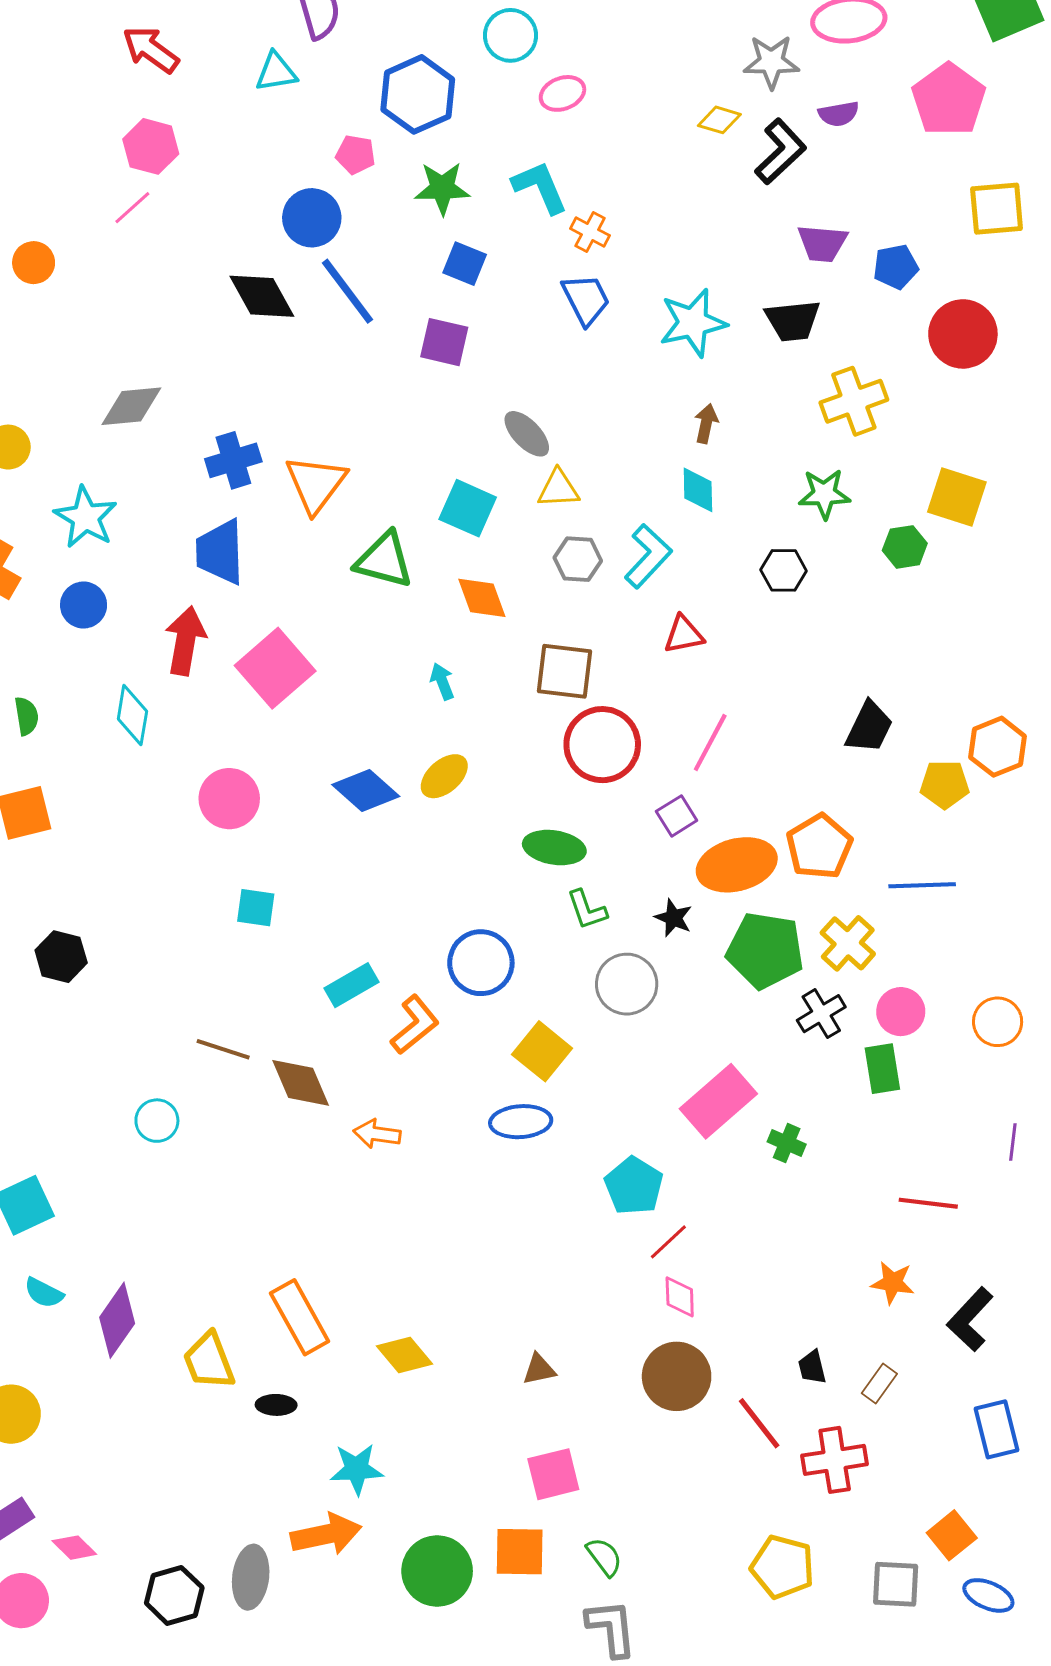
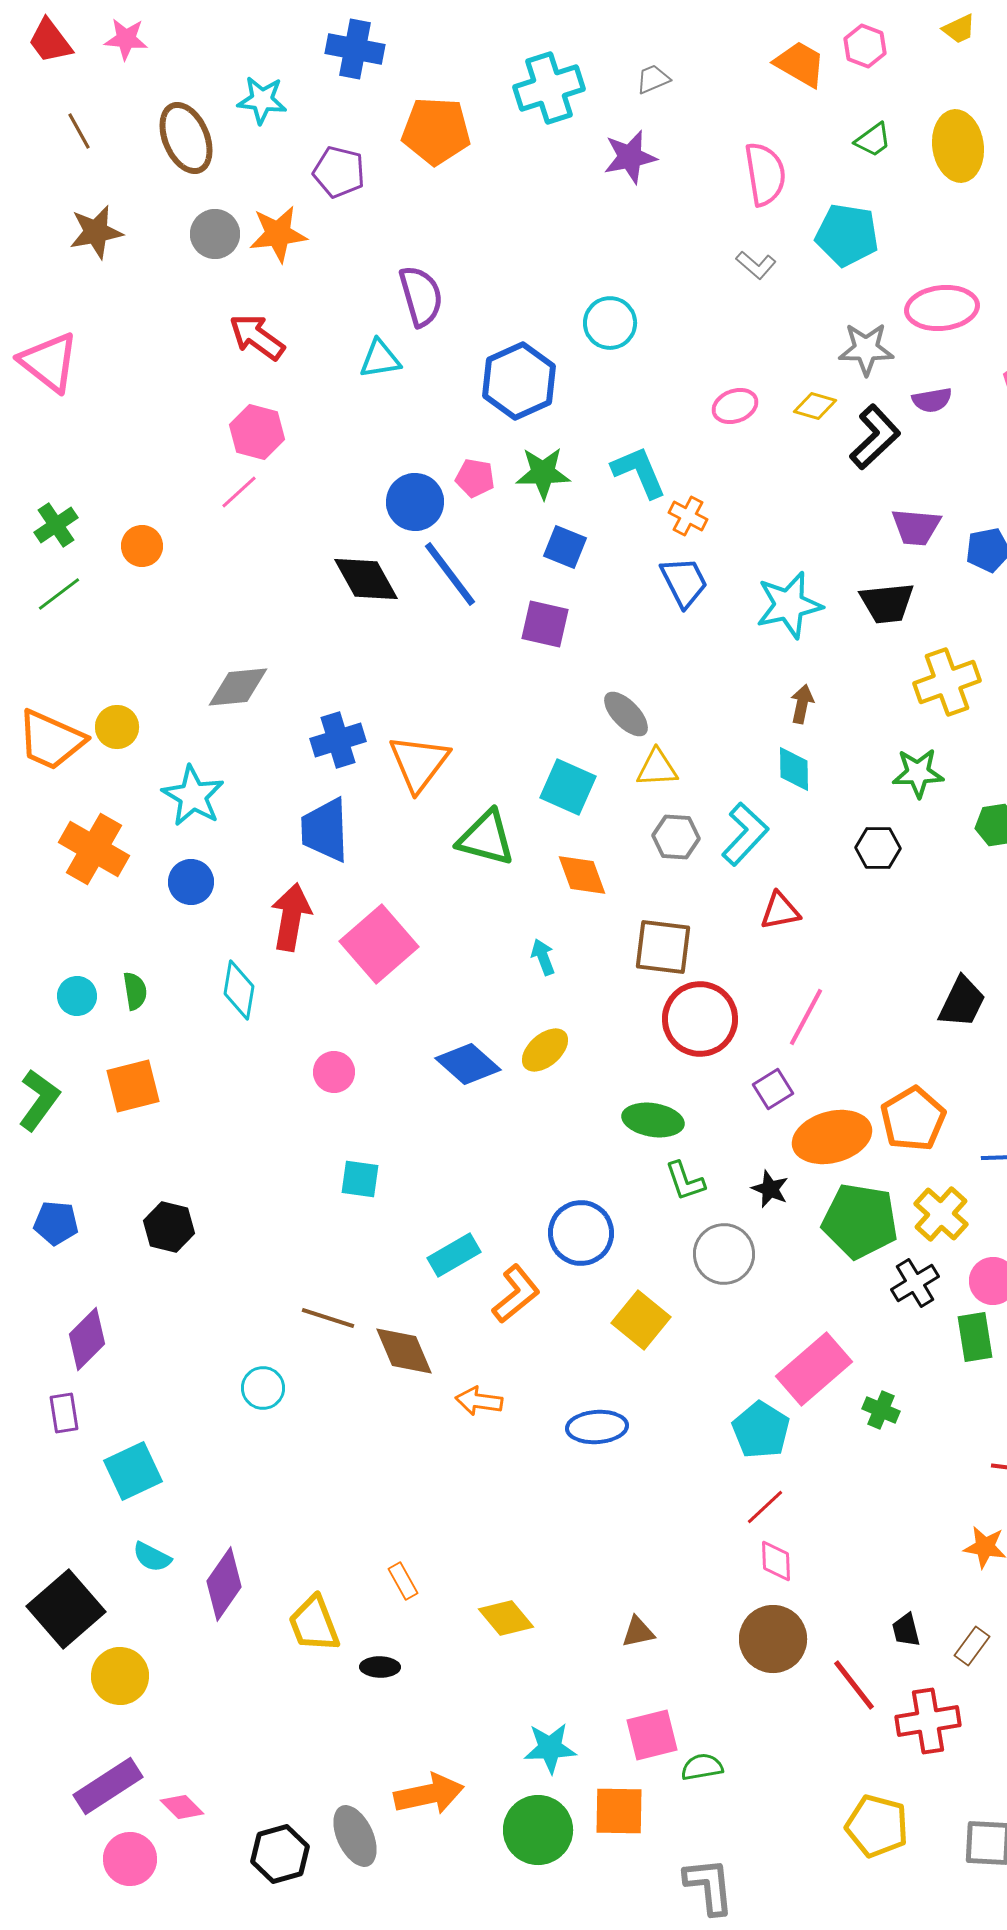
pink ellipse: (562, 93) -> (735, 406), moved
pink pentagon: (356, 155) -> (475, 478), moved
pink circle: (229, 799) -> (334, 1072), size x0.7
blue ellipse: (521, 1122) -> (597, 1427), moved
cyan pentagon: (634, 1186) -> (761, 1430), moved
orange rectangle: (300, 1317) -> (403, 1581), size x0.5
cyan star: (357, 1469) -> (550, 1748), moved
green semicircle: (604, 1557) -> (702, 1767), moved, turned -63
gray ellipse: (251, 1577) -> (355, 1836), turned -32

